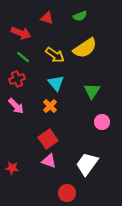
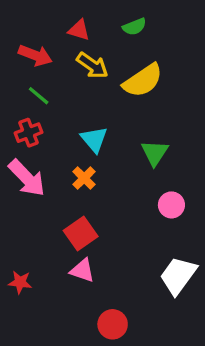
yellow arrow: (55, 55) -> (92, 65), moved
pink arrow: (16, 106) -> (27, 178), size x1.4
white trapezoid: (87, 164) -> (178, 276), moved

